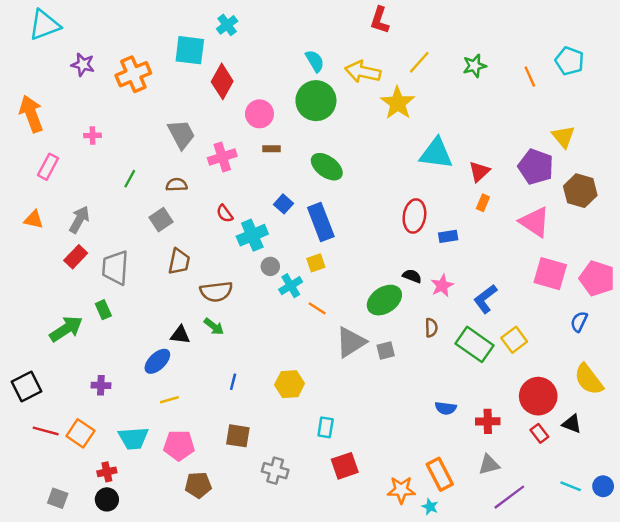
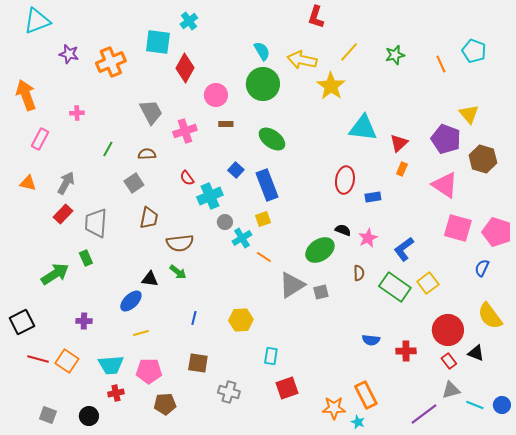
gray triangle: (489, 465) -> (451, 390), moved
red cross: (107, 472) -> (116, 393), moved

